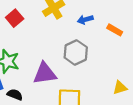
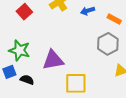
gray hexagon: (76, 52) -> (108, 44), moved

